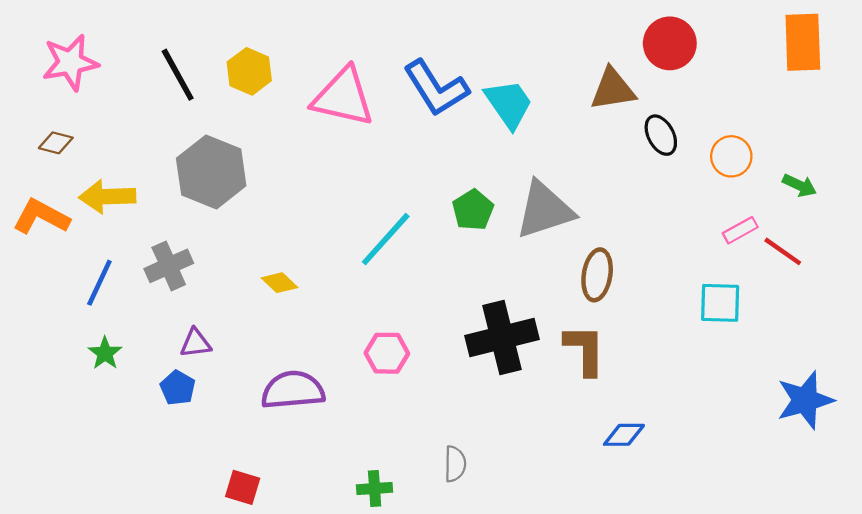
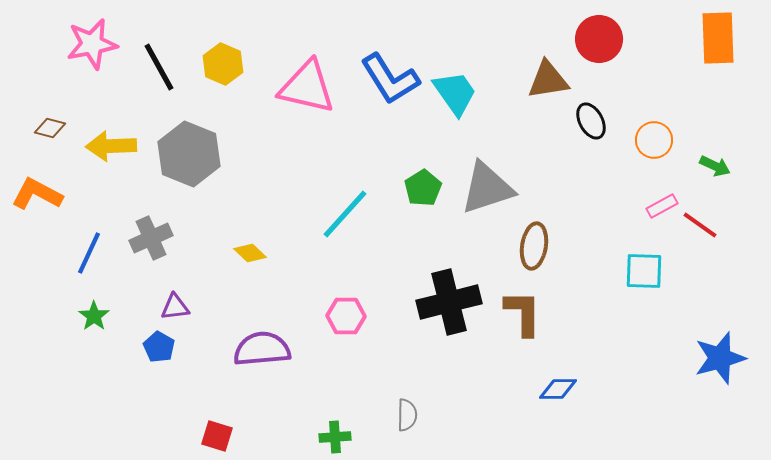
pink star: (70, 62) -> (92, 44), moved
yellow arrow: (107, 197) -> (111, 146), moved

